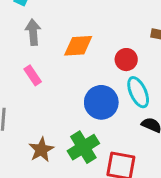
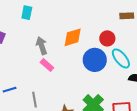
gray arrow: (33, 32) -> (42, 46), moved
blue circle: (101, 102) -> (95, 60), moved

